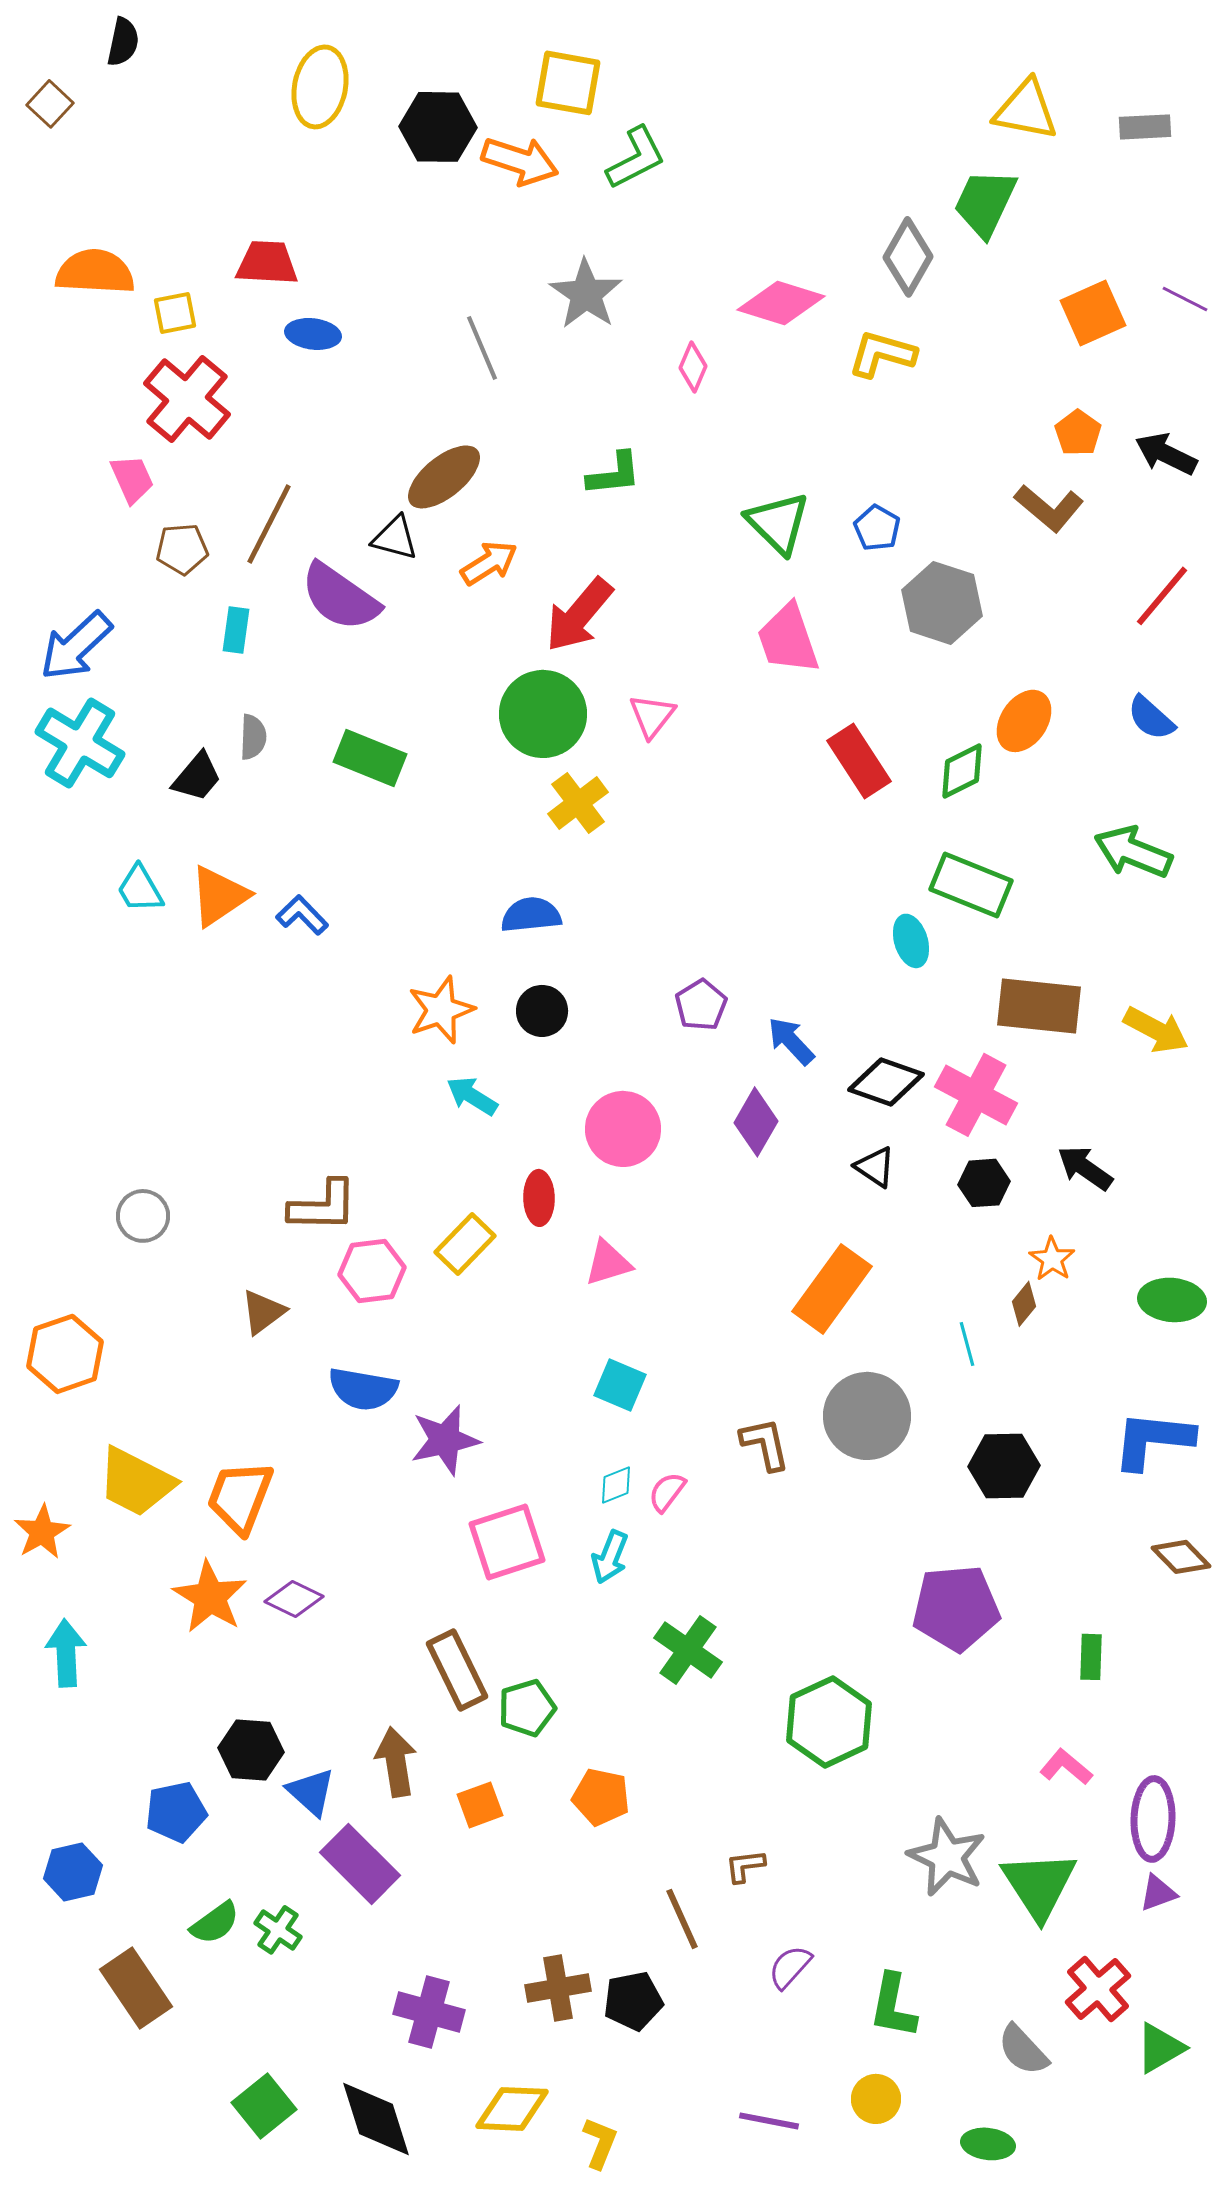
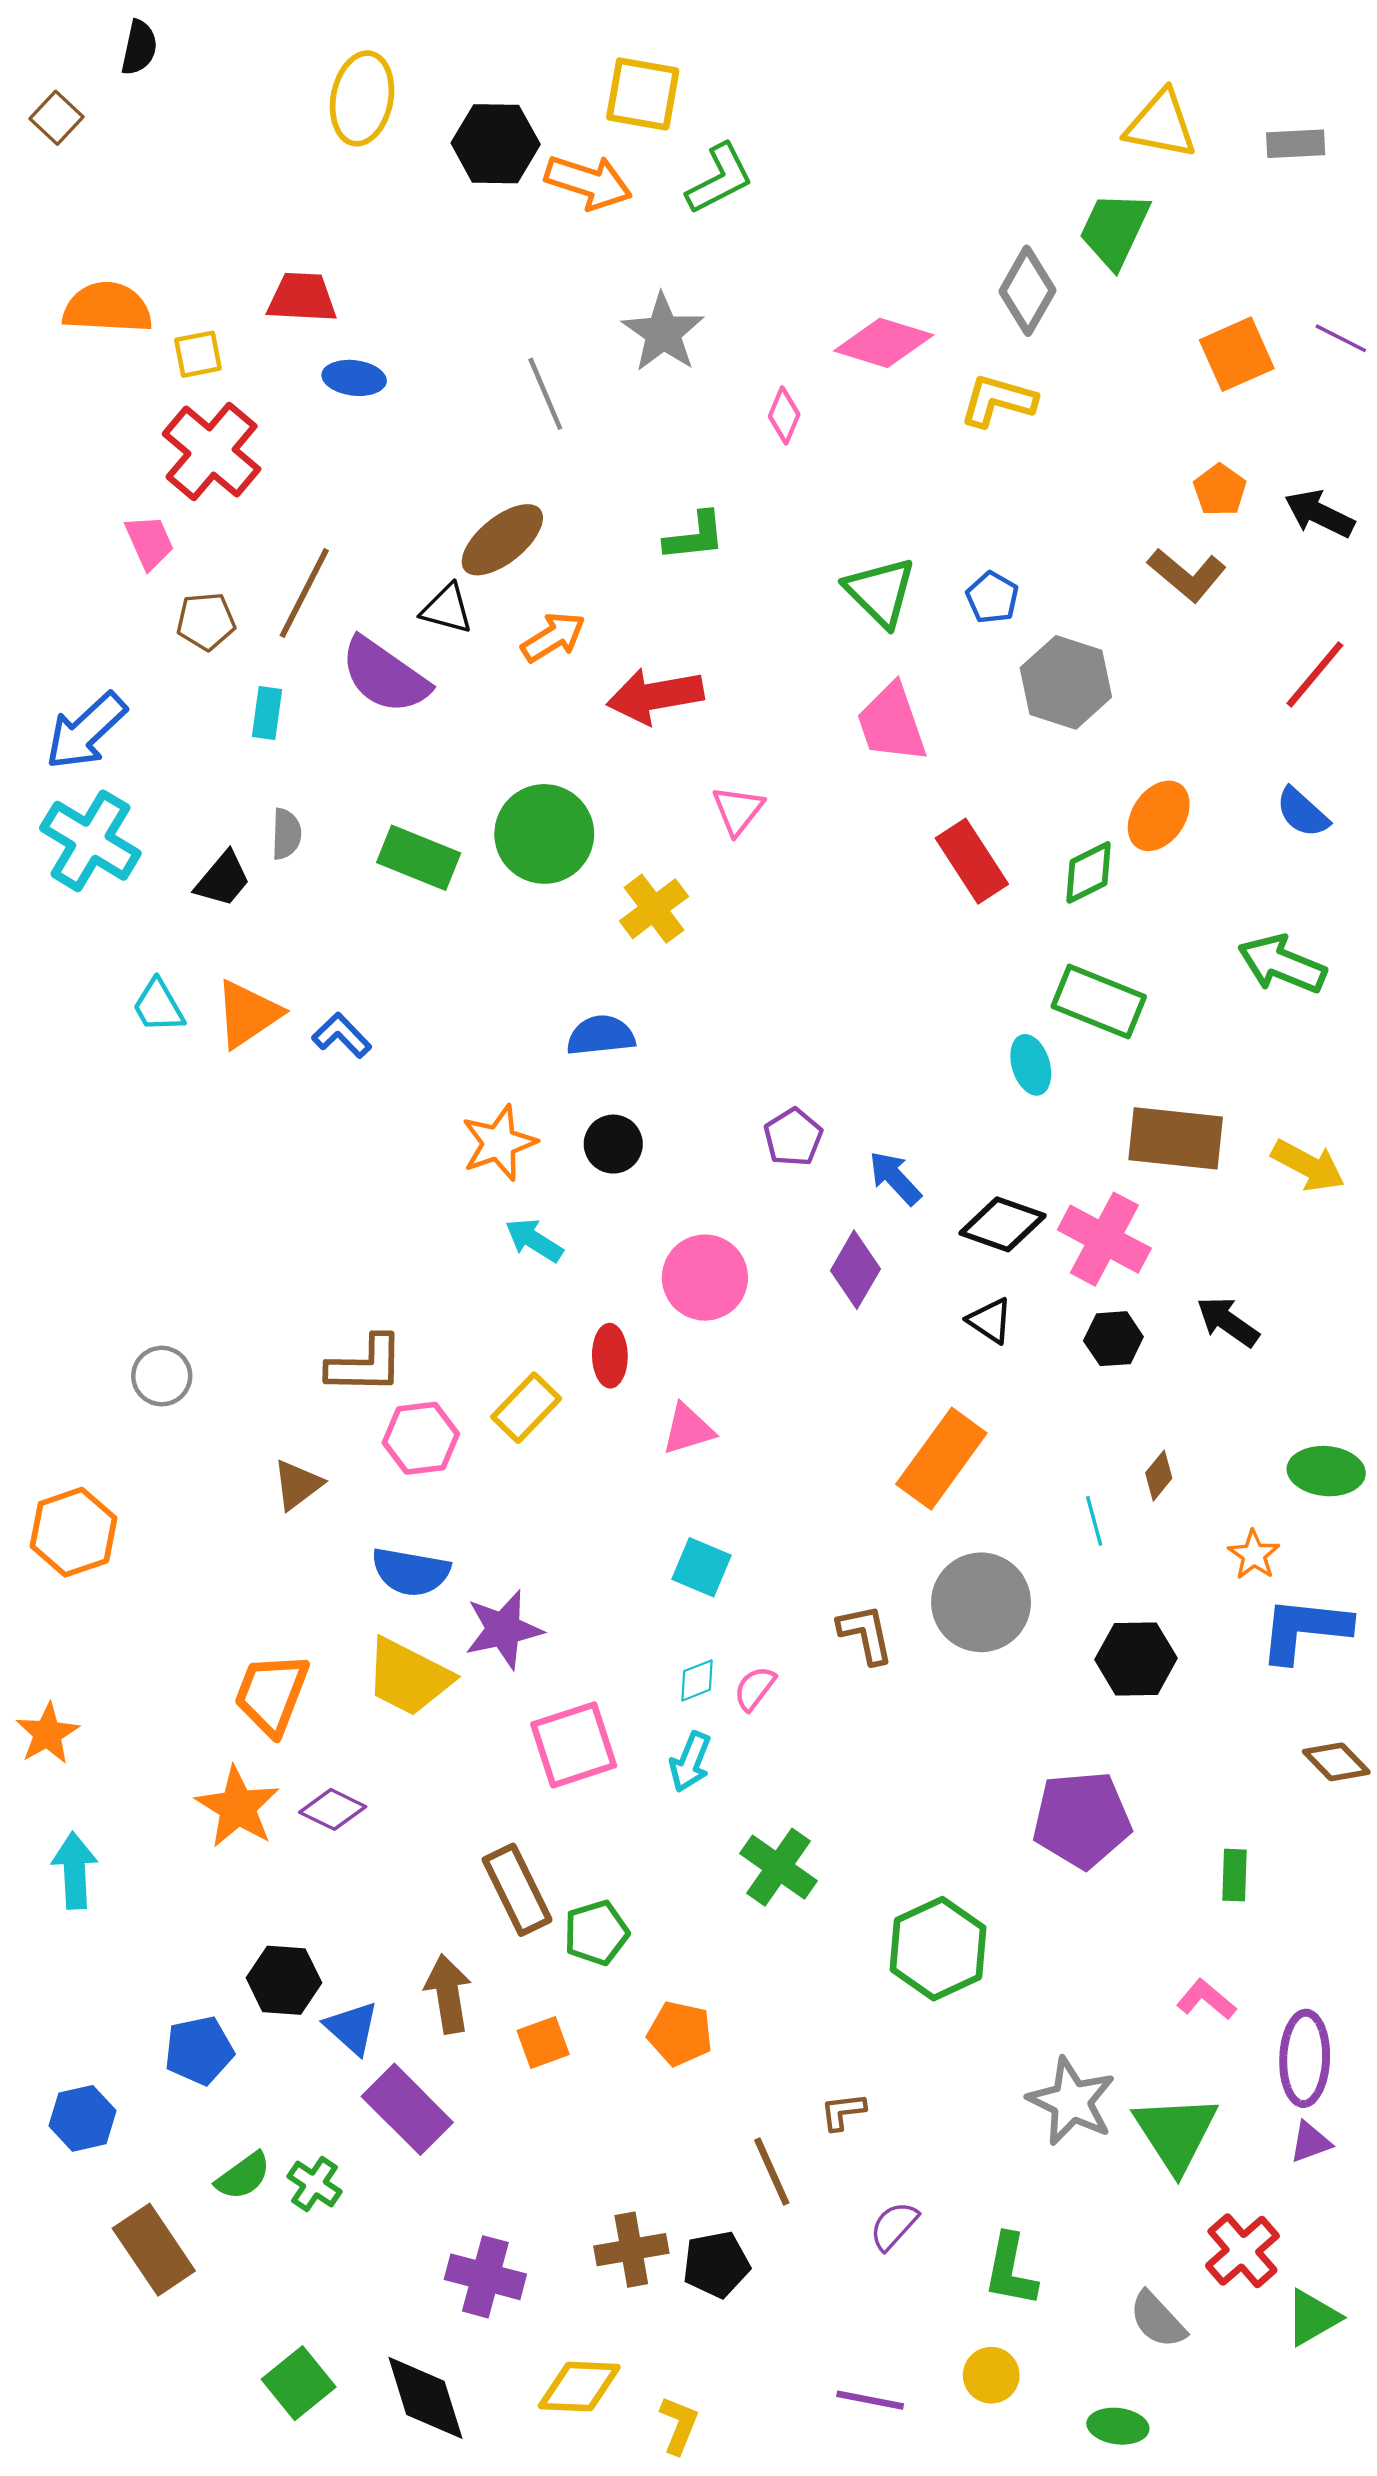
red arrow: (579, 615) -> (655, 696), turned 40
green circle: (543, 714) -> (544, 834), moved
orange star: (1052, 1259) -> (1254, 1555), moved
yellow trapezoid: (136, 1482) -> (408, 1677), moved

